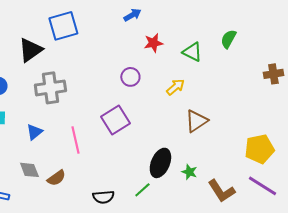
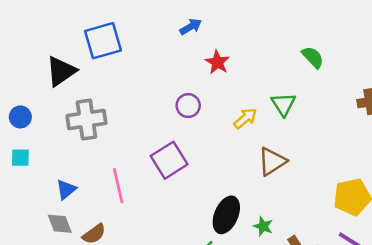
green semicircle: (228, 39) -> (313, 57), turned 108
red star: (153, 43) -> (217, 62), turned -30
green triangle: (192, 52) -> (284, 104), moved, turned 30
blue triangle: (34, 132) -> (66, 189), moved

